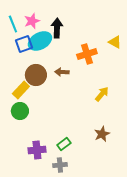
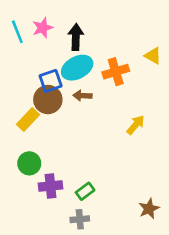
cyan ellipse: (40, 41) -> (77, 68), moved
blue square: (24, 44) -> (51, 81), moved
green circle: (20, 111) -> (29, 163), moved
brown star: (102, 134) -> (149, 209), moved
purple cross: (37, 150) -> (51, 186), moved

